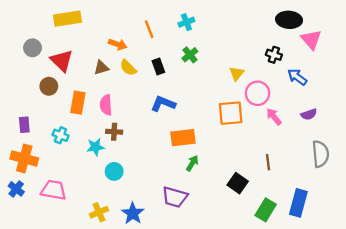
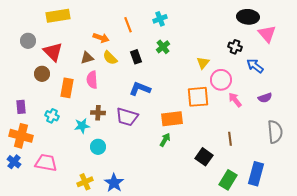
pink semicircle: (106, 105) -> (92, 80), moved
orange rectangle: (183, 138) -> (172, 119), moved
purple trapezoid: (175, 197) -> (127, 117), moved

